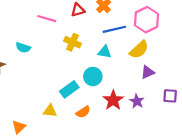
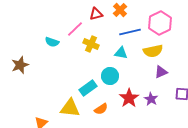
pink line: (47, 19) -> (75, 29), moved, turned -60
cyan semicircle: (23, 48) -> (52, 42), moved
yellow semicircle: (139, 50) -> (153, 51), turned 30
yellow triangle: (50, 111) -> (70, 108), size x1.5

